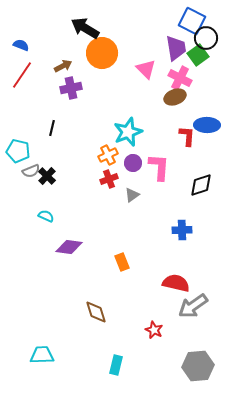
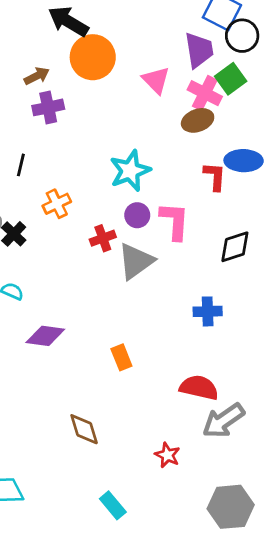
green square: (198, 55) -> (231, 79), moved
orange cross: (108, 155) -> (57, 204), moved
gray triangle: (132, 195) -> (136, 261), size x1.8
cyan rectangle: (116, 365) -> (113, 505), turned -54

